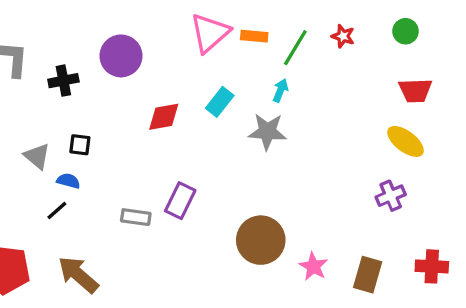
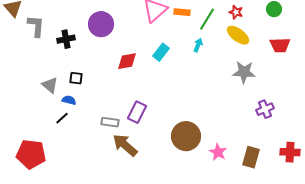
gray star: (267, 132) -> (244, 72), moved
yellow ellipse: (405, 141) -> (238, 35), moved
brown arrow: (78, 275) -> (125, 145), moved

